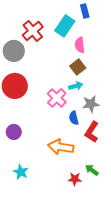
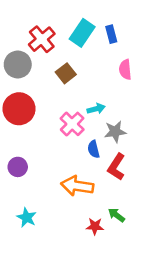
blue rectangle: (85, 11) -> (111, 34), moved
pink semicircle: (80, 45) -> (125, 70), moved
brown square: (78, 67) -> (66, 73), moved

